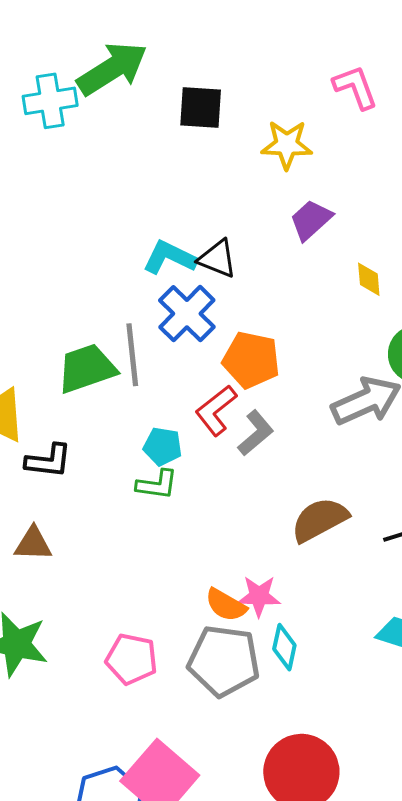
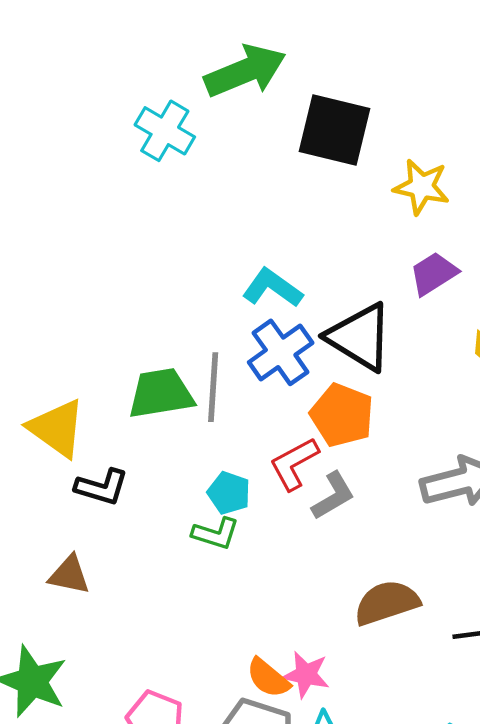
cyan cross: (50, 101) -> (165, 131), moved, turned 30
black square: (201, 107) -> (334, 130), size x1.4
black triangle: (217, 259) -> (360, 337), moved, size x1.6

